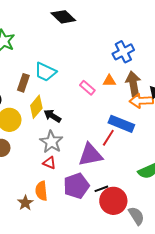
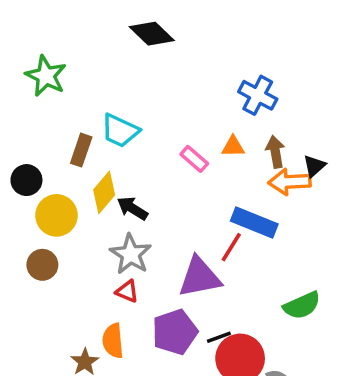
blue cross: (123, 52) -> (258, 95), turned -35
brown arrow: (133, 84) -> (275, 152), size x0.7

